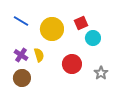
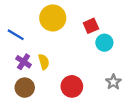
blue line: (21, 21) -> (16, 35), moved
yellow circle: (52, 29) -> (53, 18), moved
red circle: (72, 64) -> (72, 86), moved

